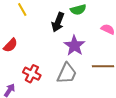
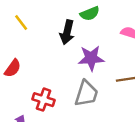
purple star: (74, 46) -> (91, 58), turned -30

